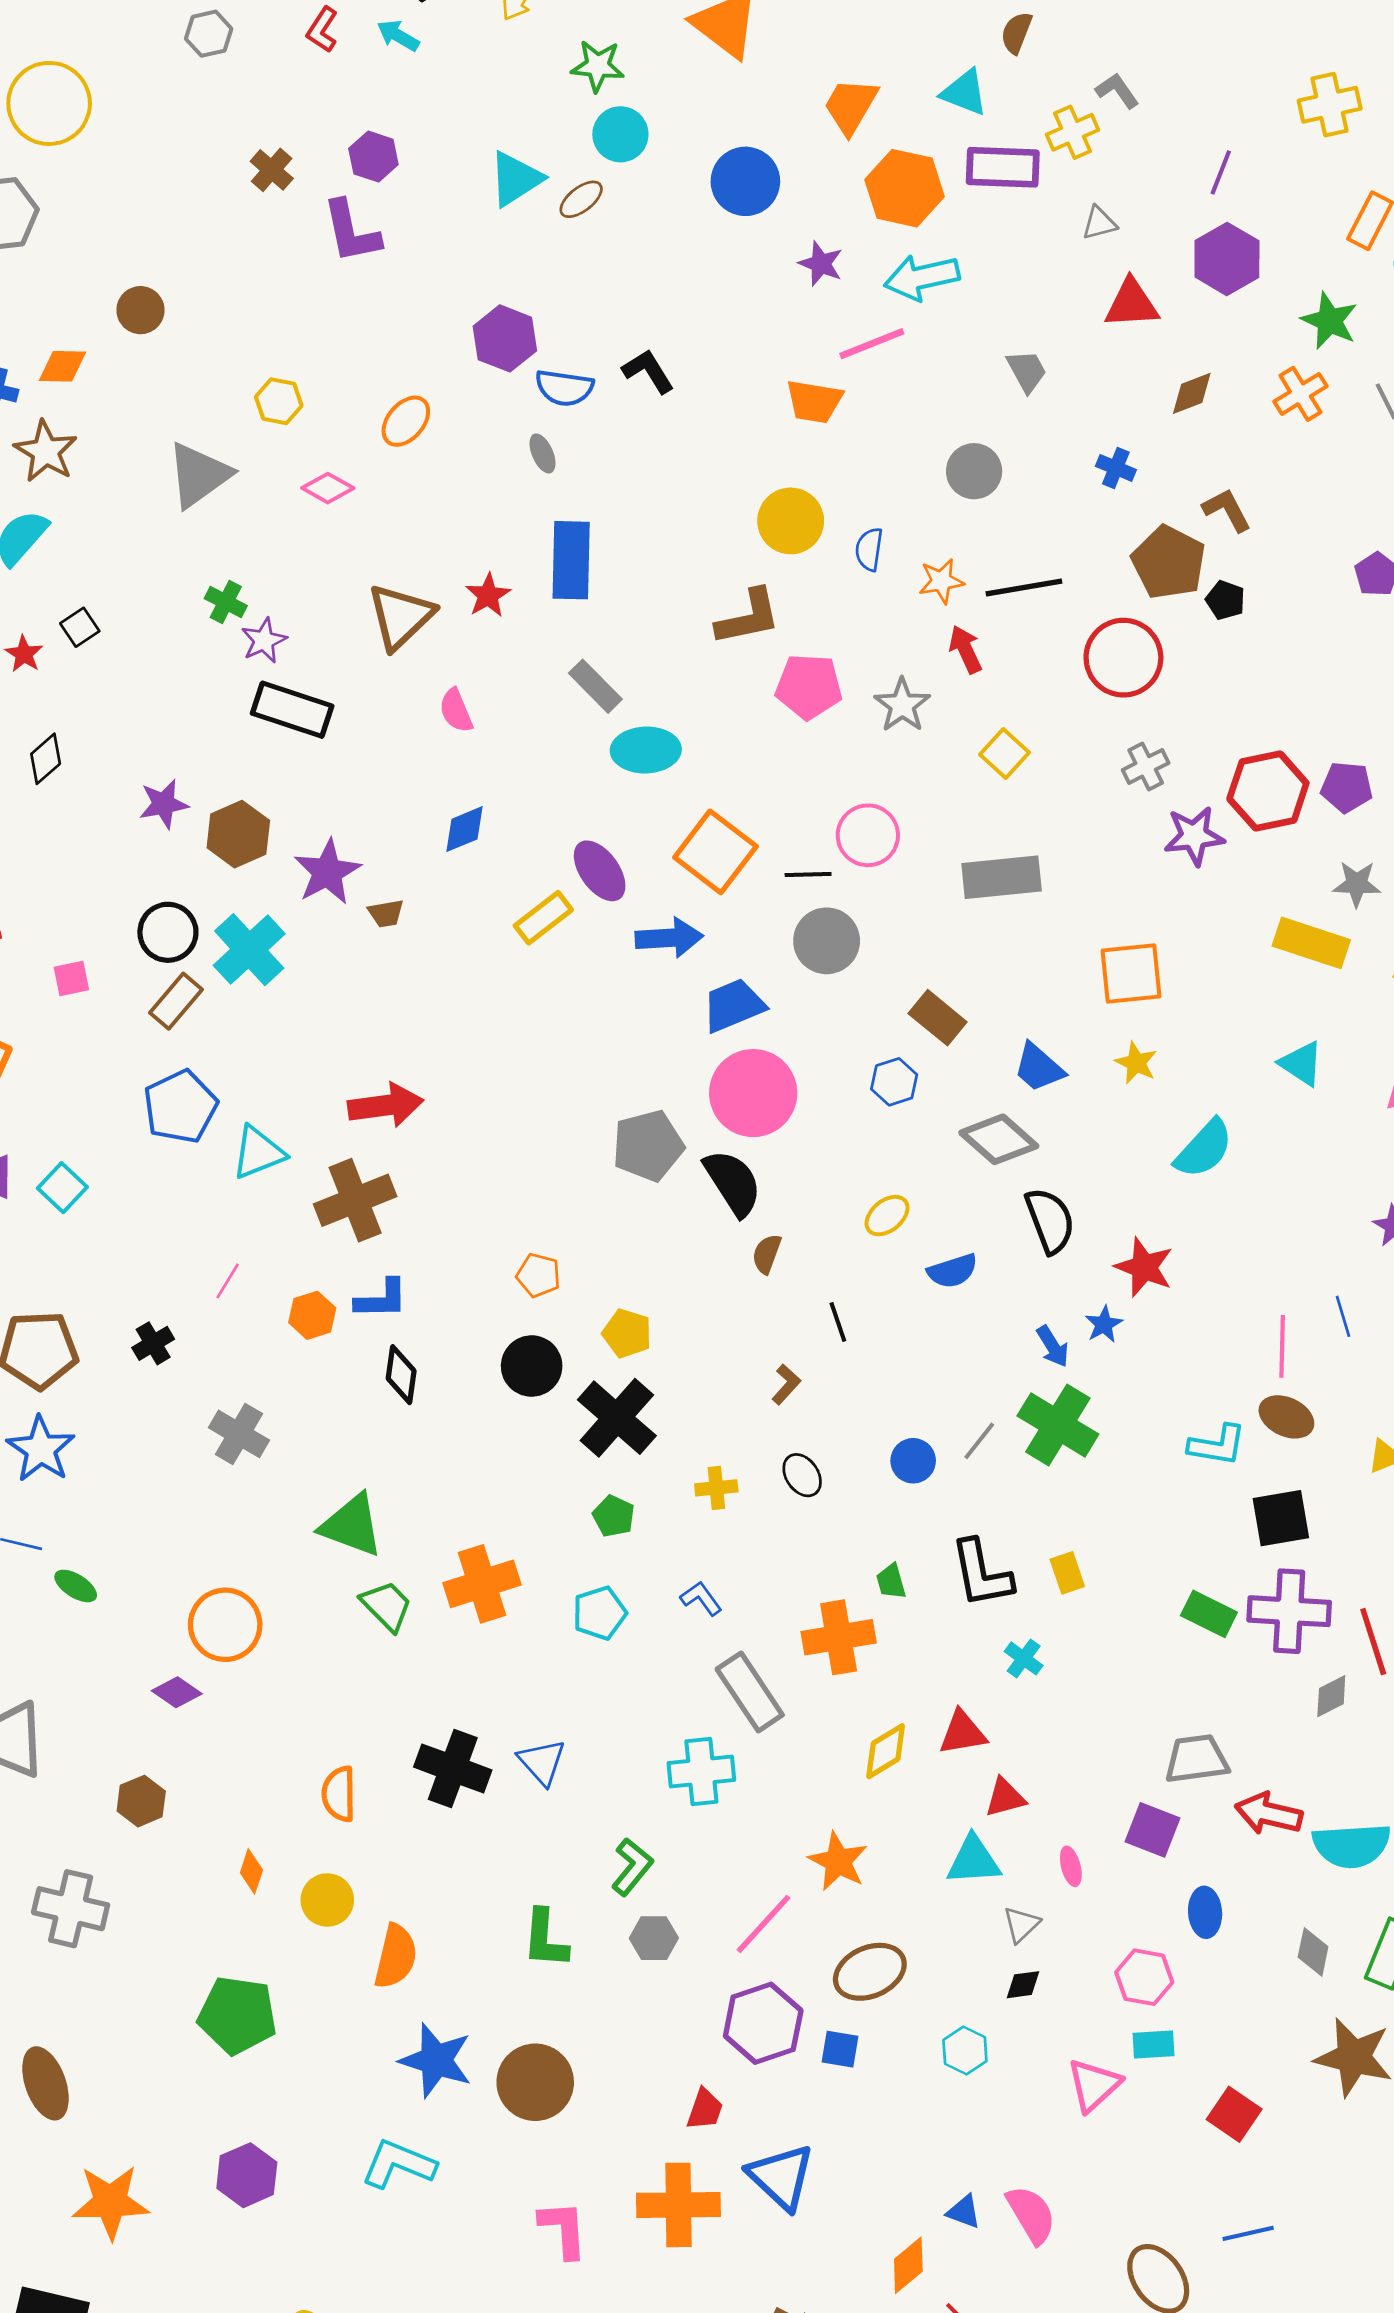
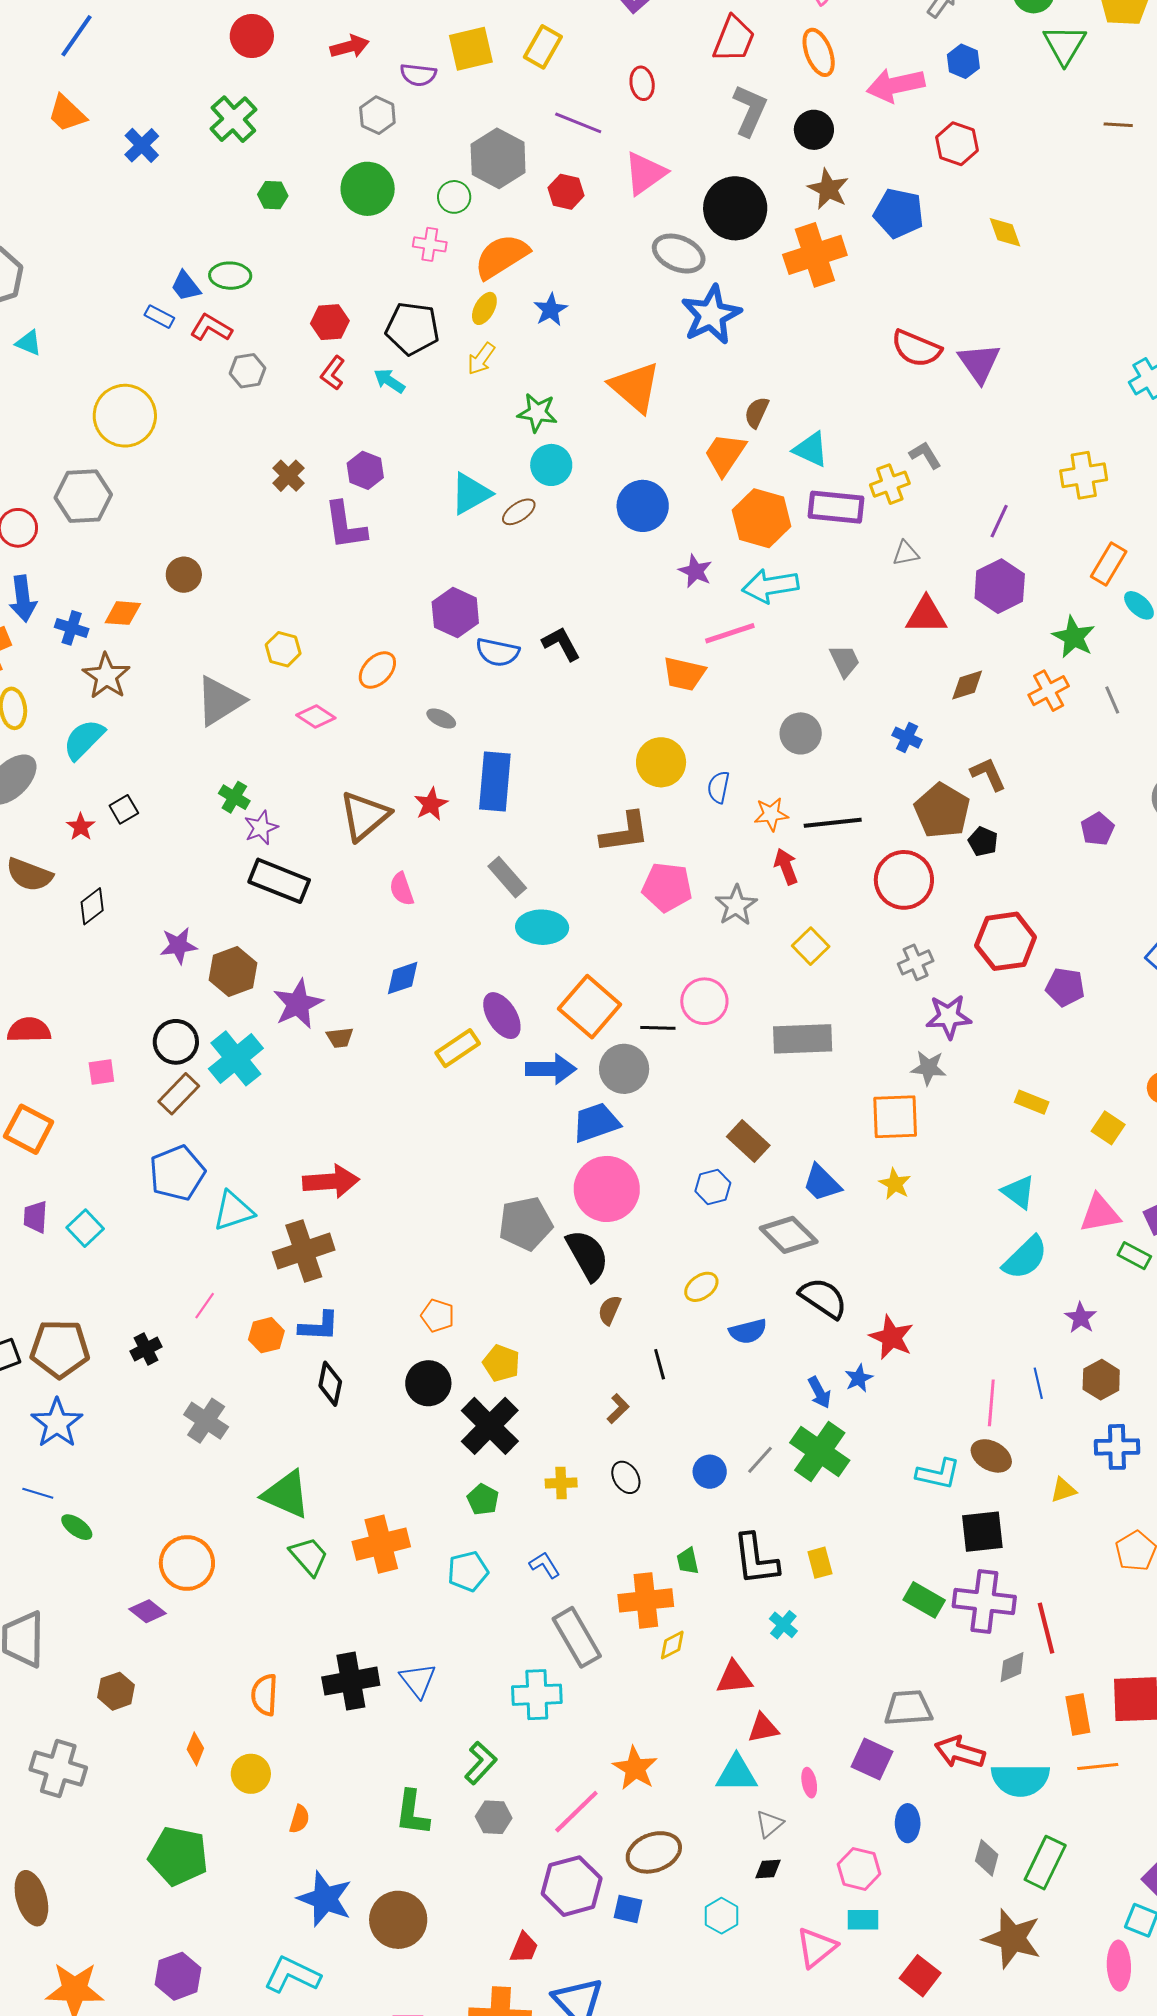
brown semicircle: (1016, 33) -> (757, 412), moved
gray ellipse: (543, 453) -> (441, 718), moved, turned -44
red hexagon: (1268, 791) -> (1006, 941), moved
gray star: (1357, 884) -> (928, 1068), moved
gray circle: (827, 941) -> (624, 1069), moved
yellow rectangle: (1311, 943) -> (1032, 1102), size x0.6
cyan semicircle: (1204, 1149) -> (1025, 1258), moved
black semicircle: (1050, 1221) -> (823, 1298), turned -39
yellow diamond: (886, 1751) -> (672, 1645), moved, size x0.7
black cross: (453, 1768) -> (351, 1681), turned -34
orange semicircle: (396, 1956) -> (299, 1819), size x0.6

